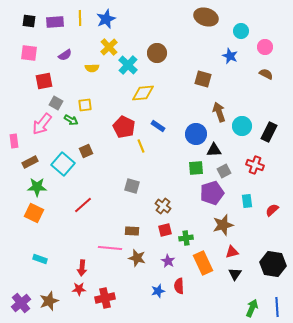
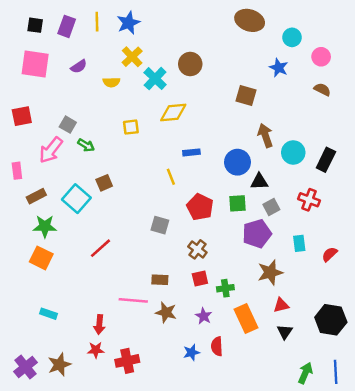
purple rectangle: (55, 22) -> (67, 26), turned -66
pink square: (29, 53) -> (35, 64), size x1.4
red square: (44, 81) -> (22, 116), moved
yellow square: (85, 105) -> (131, 127), moved
blue rectangle: (158, 126) -> (191, 152), turned -40
red pentagon: (124, 127) -> (200, 207), moved

